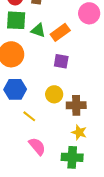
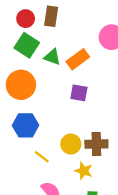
green square: (16, 20) -> (27, 45), turned 30
yellow circle: (54, 94) -> (71, 144), moved
yellow star: (79, 132) -> (84, 171), moved

